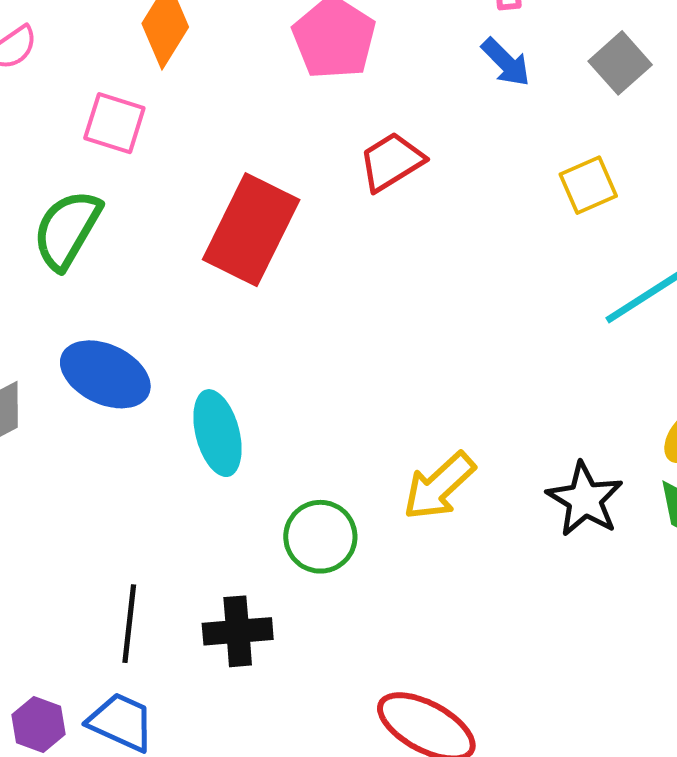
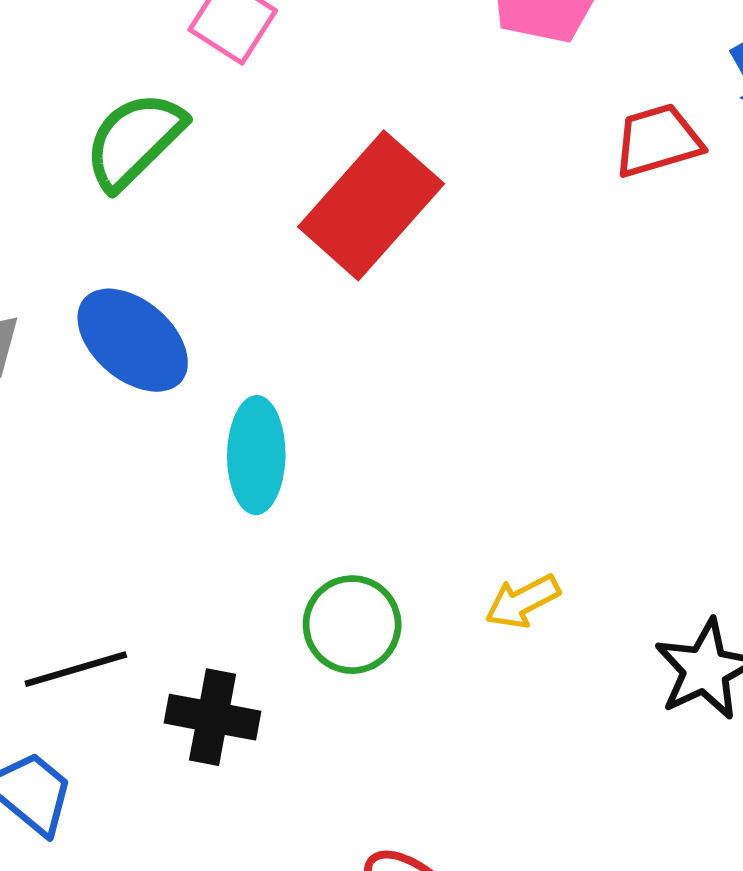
red trapezoid: (391, 162) -> (658, 140), moved
yellow arrow: (439, 486) -> (523, 601), size x0.7
black line: (129, 624) -> (76, 669), turned 52

